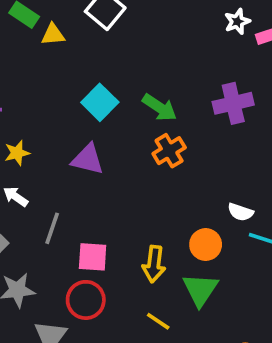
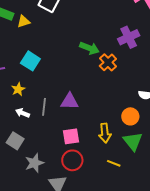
cyan square: (100, 102) -> (30, 61), moved
orange cross: (169, 151) -> (108, 62), moved
purple triangle: (88, 159) -> (70, 101), moved
gray line: (52, 228) -> (44, 107), moved

